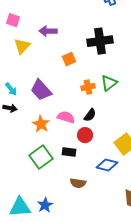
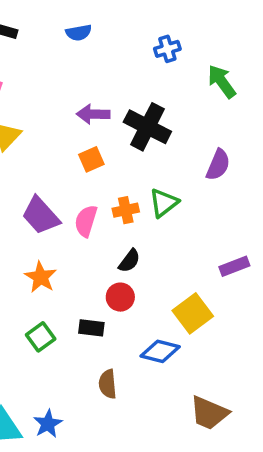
purple arrow: (48, 31) -> (93, 114), moved
black cross: (100, 41) -> (147, 127), turned 35
pink semicircle: (66, 117) -> (86, 221), moved, turned -90
green square: (41, 157) -> (41, 337), size x0.7
brown semicircle: (78, 183) -> (108, 384), turned 77

